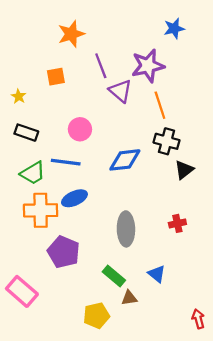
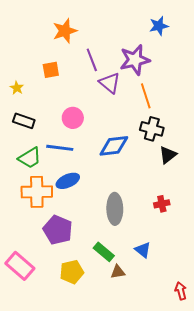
yellow pentagon: (96, 316) -> (72, 272), moved

